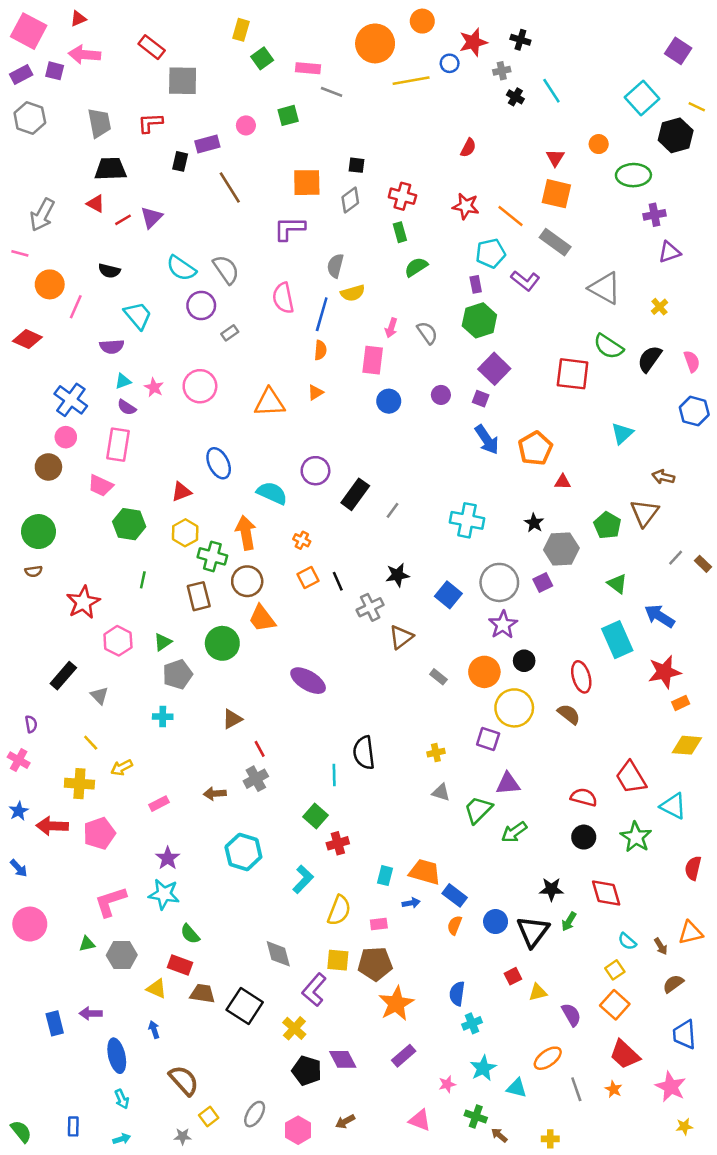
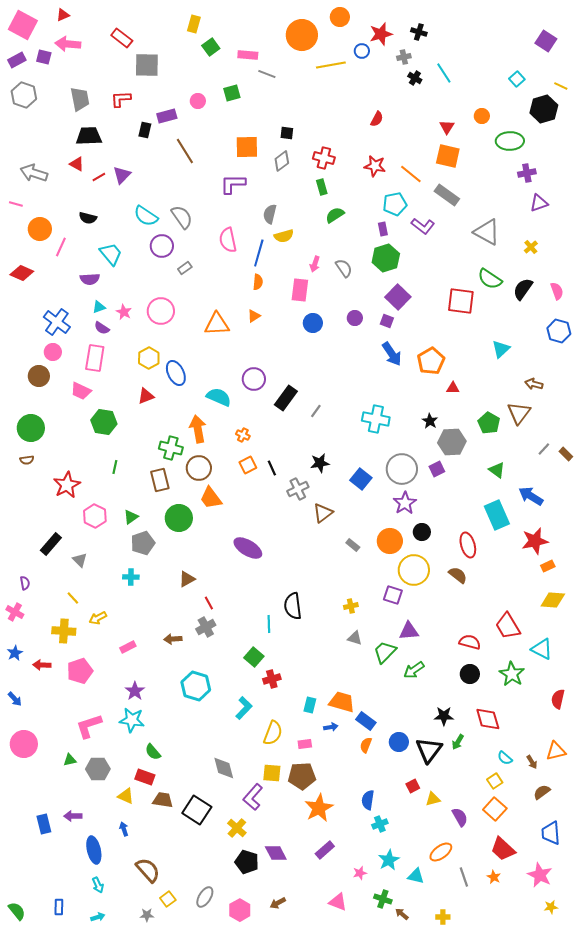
cyan square: (642, 98) -> (517, 79), size x0.6
gray arrow: (42, 215) -> (34, 173), turned 80
yellow hexagon: (185, 533) -> (149, 358), moved
red arrow: (52, 826) -> (42, 665), size x0.7

